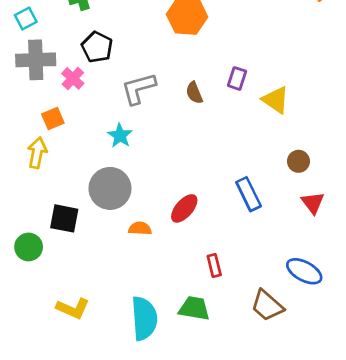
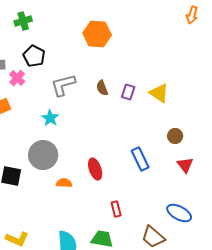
purple rectangle: (237, 78) -> (128, 92), moved
red ellipse: (184, 208) -> (95, 169), turned -60

